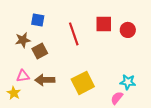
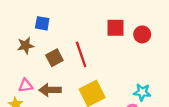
red line: (74, 34) -> (81, 54), moved
brown square: (40, 51) -> (54, 58), moved

